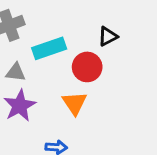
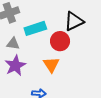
black triangle: (108, 36) -> (74, 21), size x1.5

